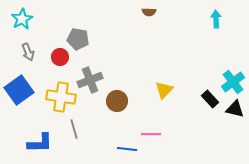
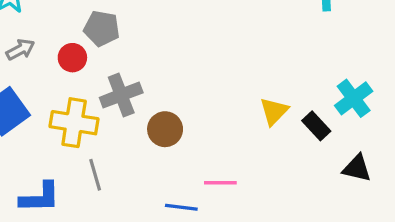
gray arrow: (28, 52) -> (20, 50), turned -96
yellow triangle: (164, 90) -> (274, 111), moved
black triangle: (235, 109) -> (357, 168), moved

